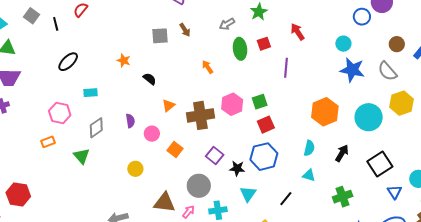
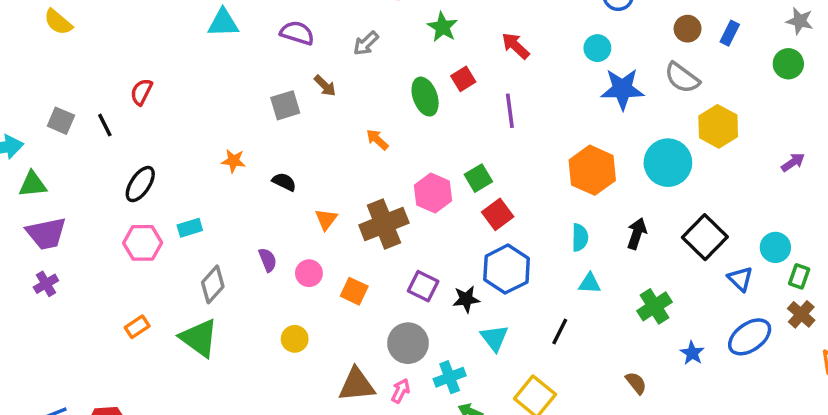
gray arrow: (227, 24) -> (366, 43), moved
pink hexagon: (60, 113) -> (143, 243), moved
green triangle: (82, 156) -> (199, 338), size x1.4

